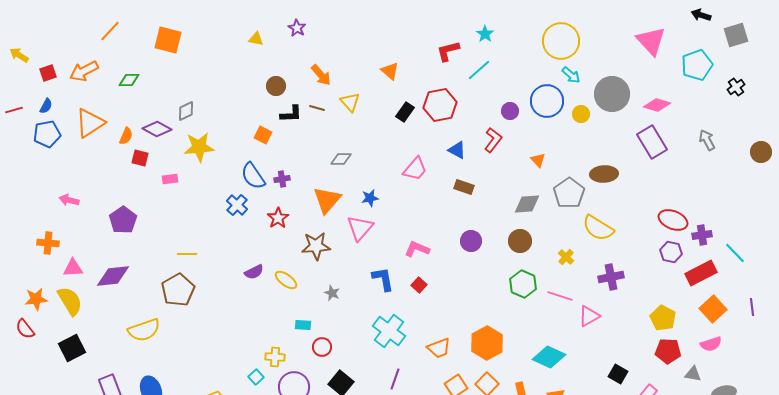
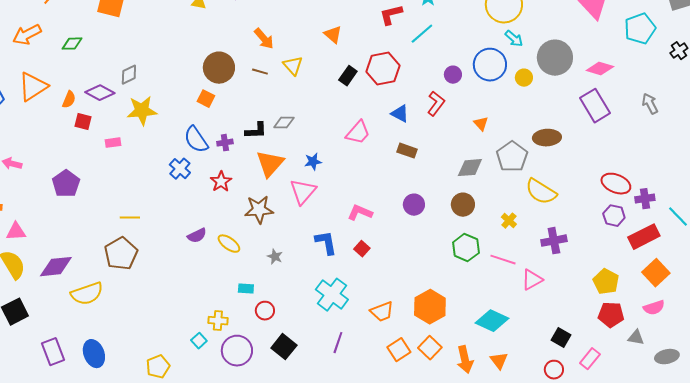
brown circle: (276, 86) -> (219, 68), moved, size x1.6
black L-shape: (291, 114) -> (256, 131), moved
purple diamond: (113, 276) -> (56, 267), moved

